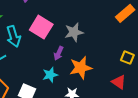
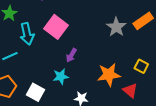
gray star: (74, 32) -> (116, 27), moved, turned -30
orange star: (81, 68) -> (109, 75), moved

